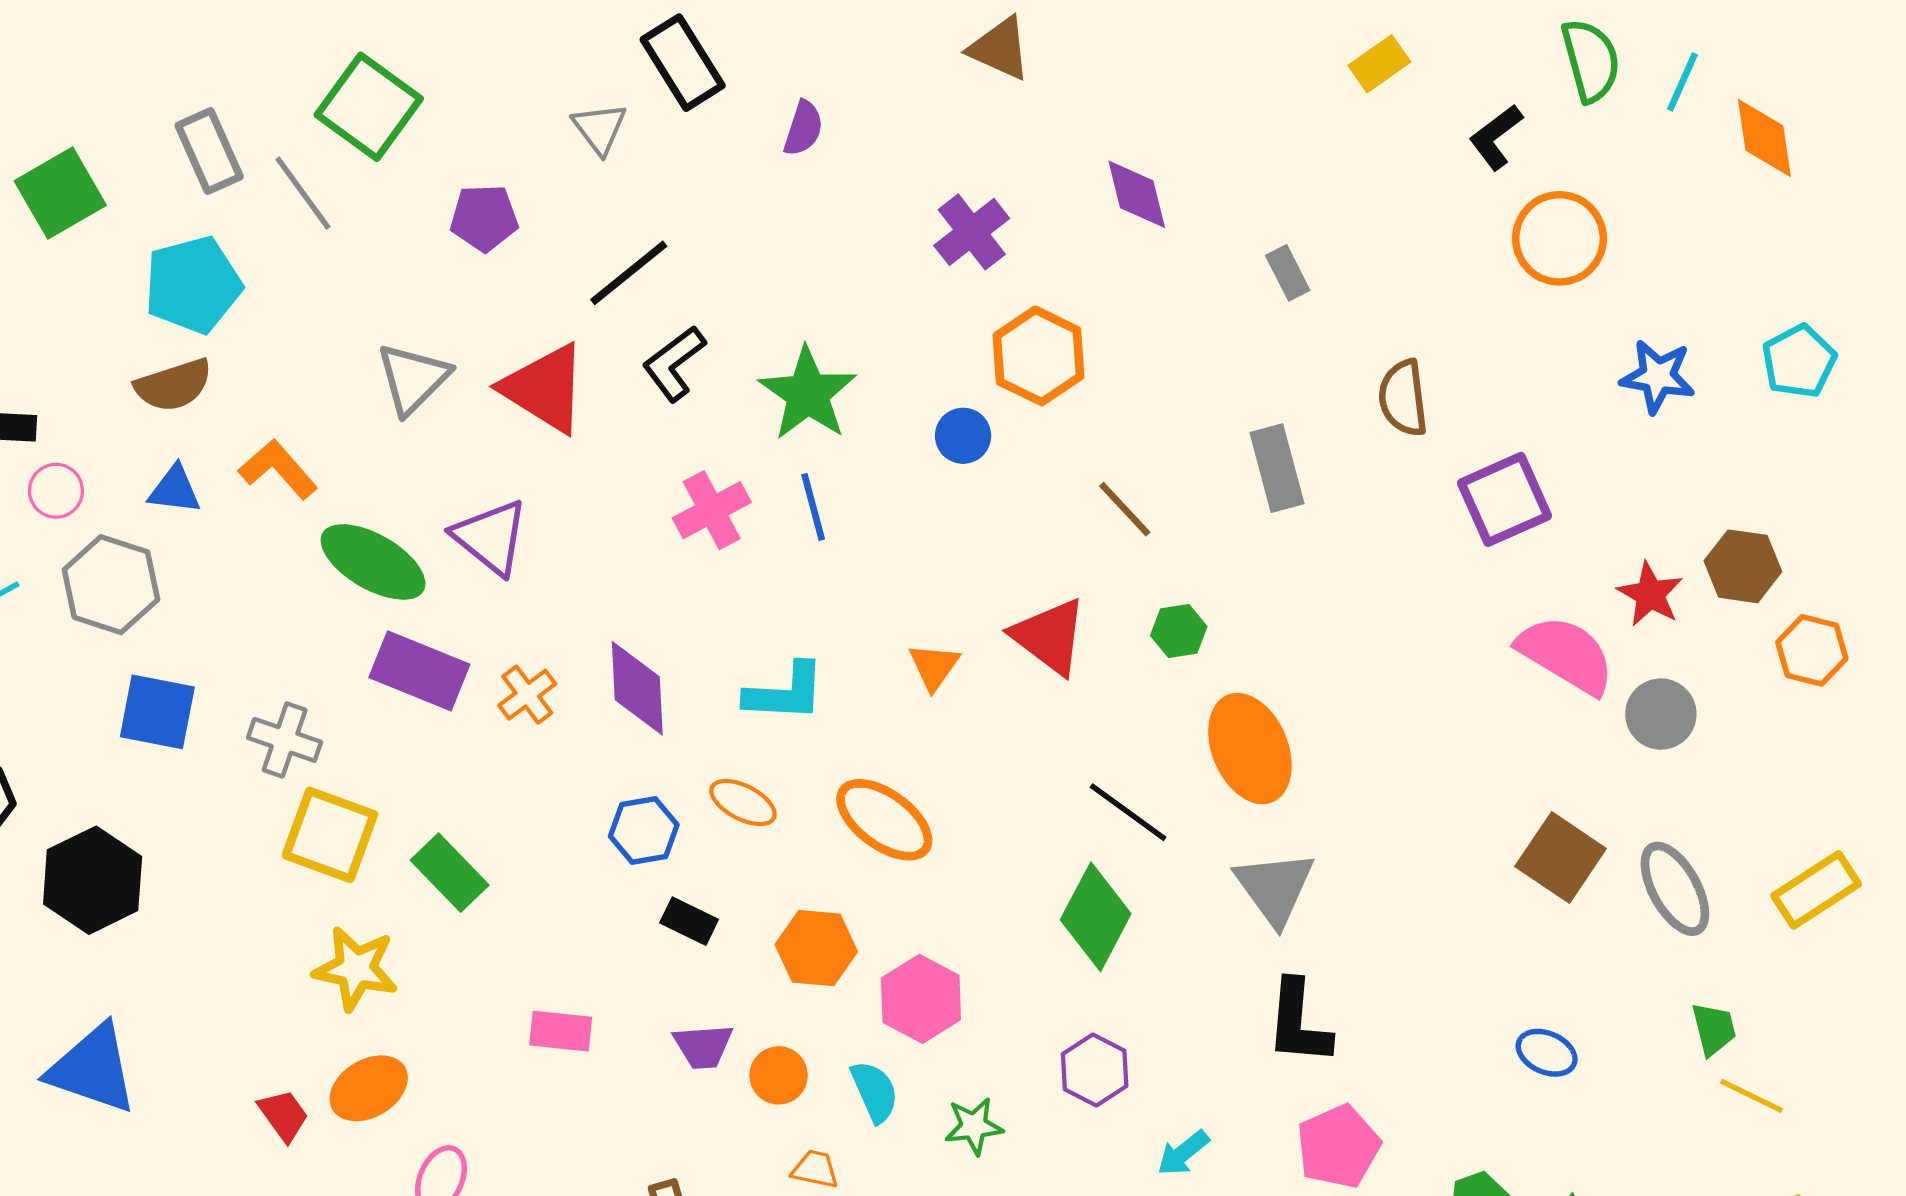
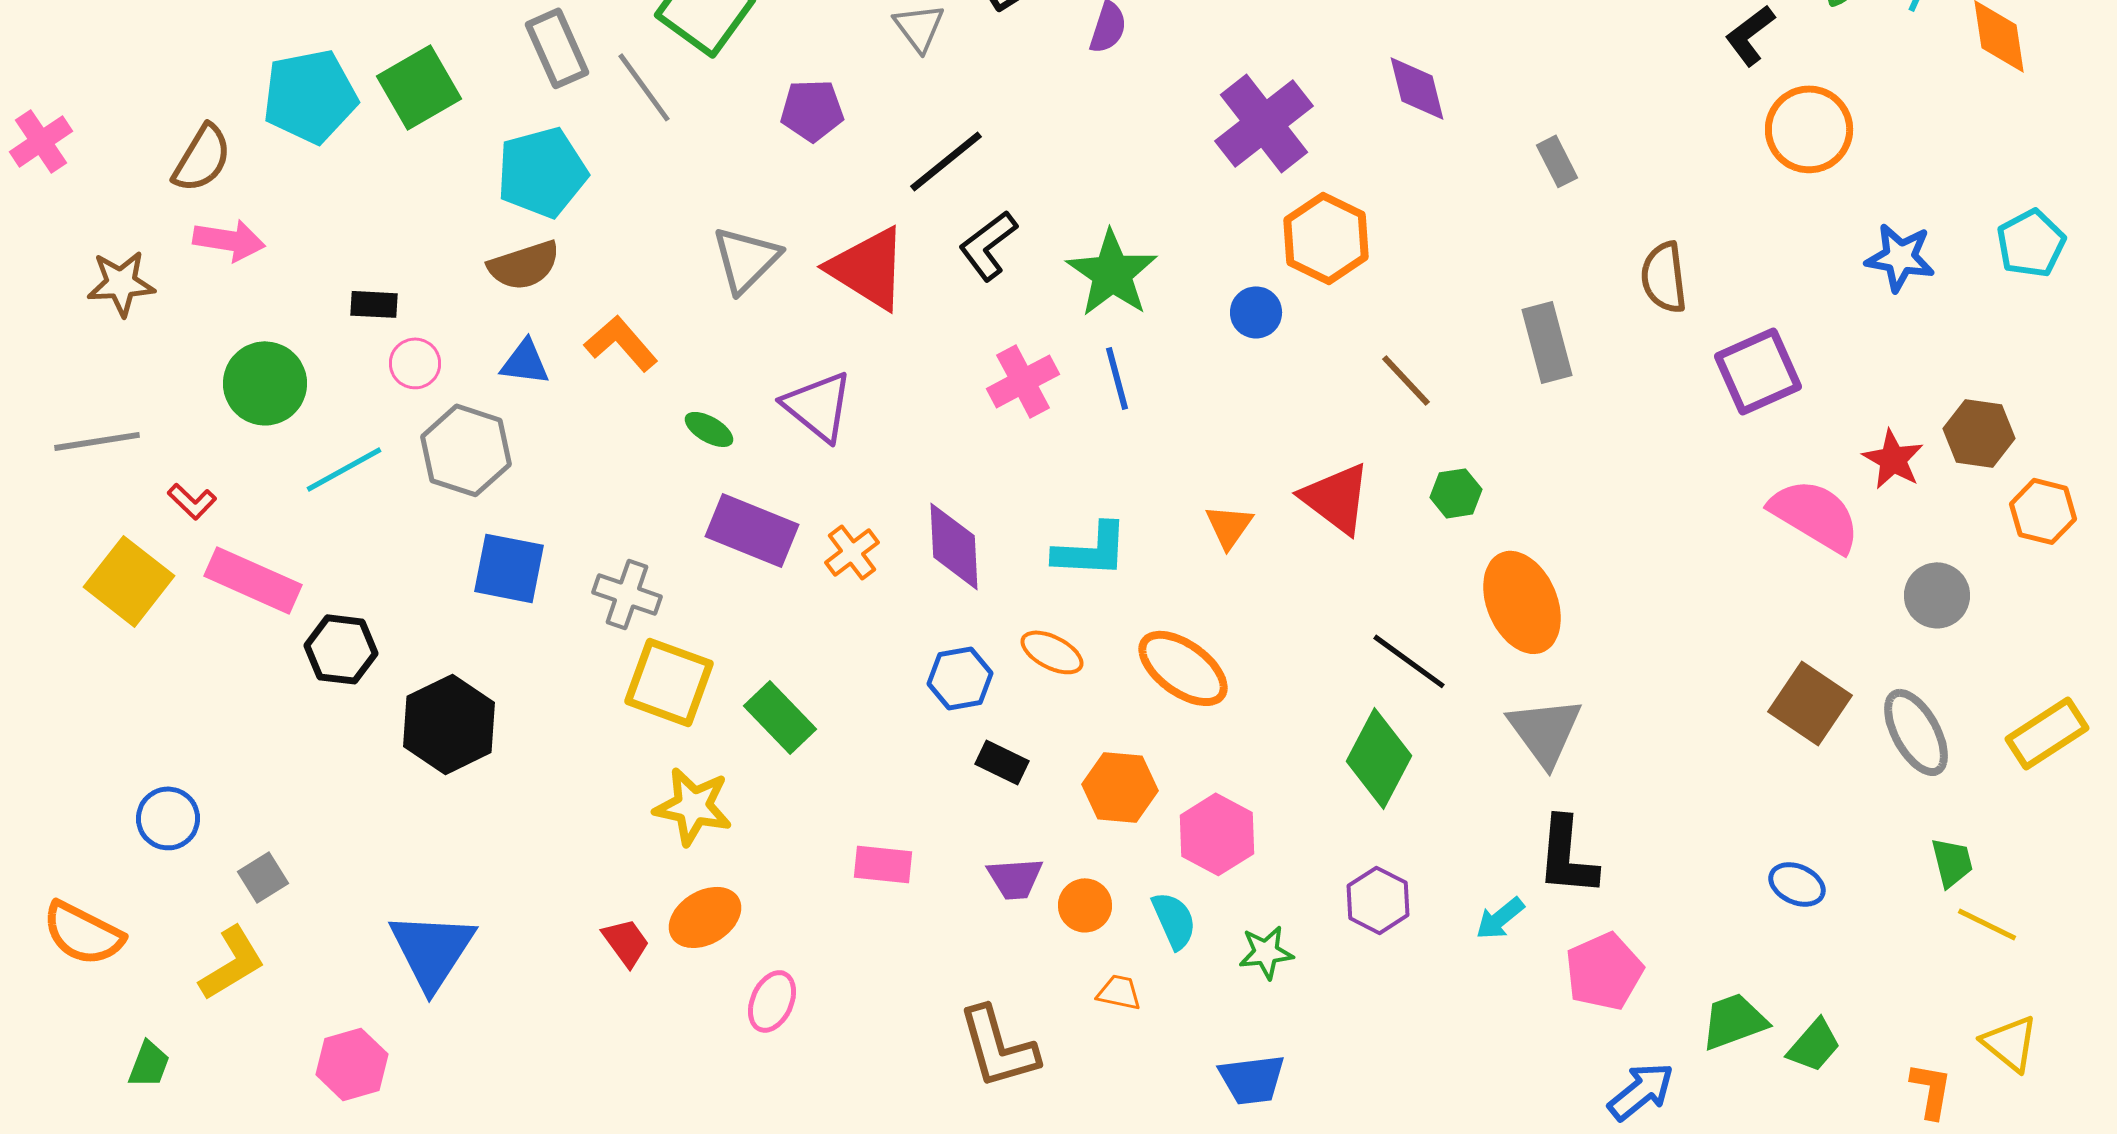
purple cross: (972, 232) -> (1264, 123), size x1.4
green ellipse: (373, 562) -> (709, 429), size x0.5
gray circle: (1661, 714) -> (1937, 595), moved
blue triangle: (93, 1069) -> (432, 950), moved, turned 44
cyan arrow: (1183, 1153) -> (1500, 918), moved

